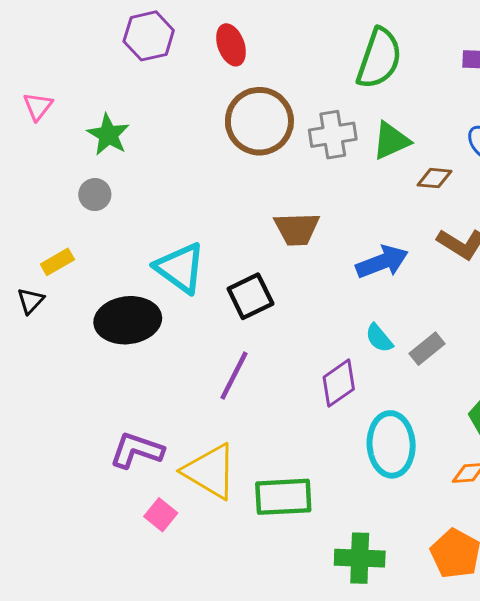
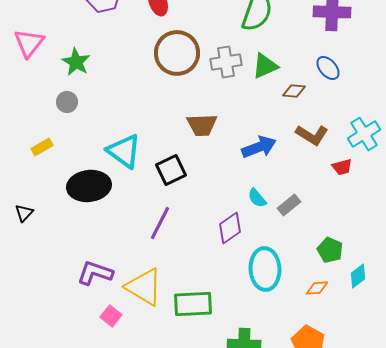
pink triangle: (38, 106) -> (29, 43), size x1.5
black triangle: (30, 301) -> (24, 213), moved

